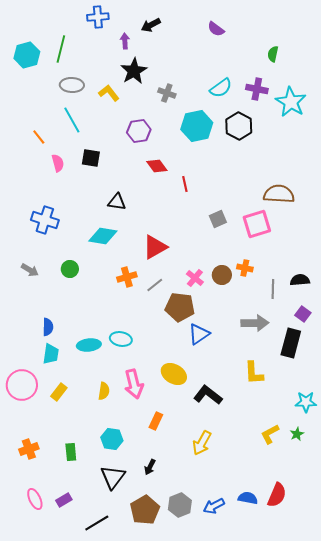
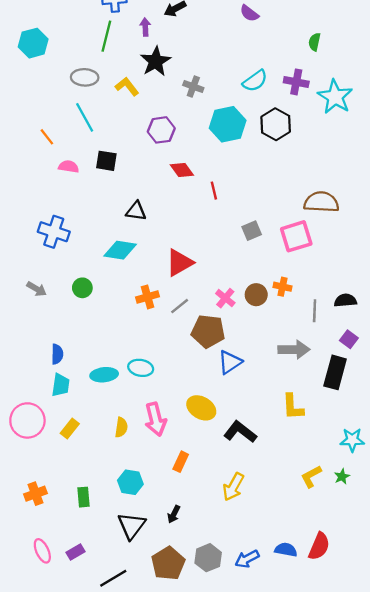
green line: (61, 49) -> (106, 36), moved
pink semicircle: (58, 163) -> (69, 167), turned -66

